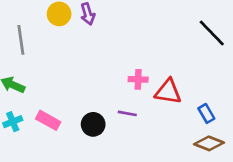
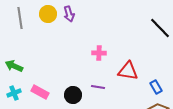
gray line: (21, 40) -> (20, 18), moved
pink cross: (138, 79) -> (99, 53), moved

